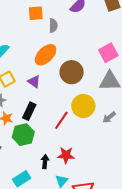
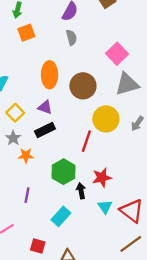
gray semicircle: (53, 26) -> (71, 37), moved
orange ellipse: (46, 55) -> (50, 75), turned -30
black rectangle: (29, 111) -> (45, 130), moved, turned 54
green hexagon: (23, 135) -> (63, 172), moved

